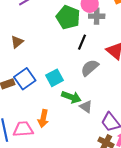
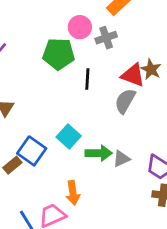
gray cross: (97, 16) -> (106, 38), moved
gray semicircle: (90, 68) -> (125, 101), moved
gray triangle: (86, 107) -> (121, 159), turned -40

